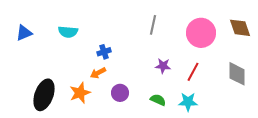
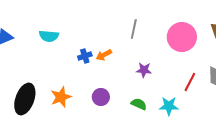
red line: (193, 72) -> (190, 82), moved
orange arrow: (98, 73) -> (104, 55), moved

